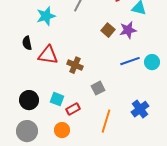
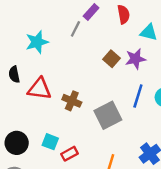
blue line: (130, 61) -> (138, 96), turned -54
gray square: (98, 88) -> (108, 115), moved, size x1.6

